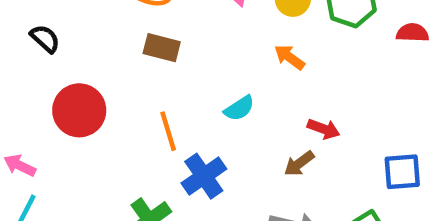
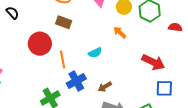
red circle: (79, 110) -> (40, 44), moved
red arrow: (324, 129) -> (153, 62), moved, size x1.6
brown arrow: (299, 164) -> (105, 87), moved

